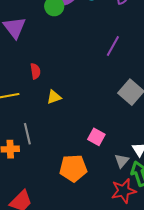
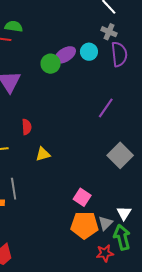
orange pentagon: (73, 168) -> (84, 225), moved
red star: (124, 191) -> (105, 253), size x0.7

